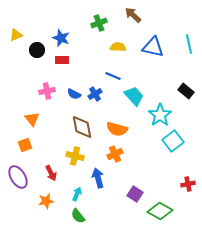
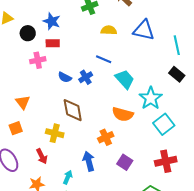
cyan line: (189, 44) -> (177, 45), moved
pink cross: (47, 91) -> (38, 60), moved
orange semicircle: (117, 129) -> (123, 114), moved
yellow cross: (75, 156) -> (55, 133), moved
red cross: (188, 184) -> (166, 161), moved, size x1.5
purple square: (135, 194) -> (125, 162), moved

